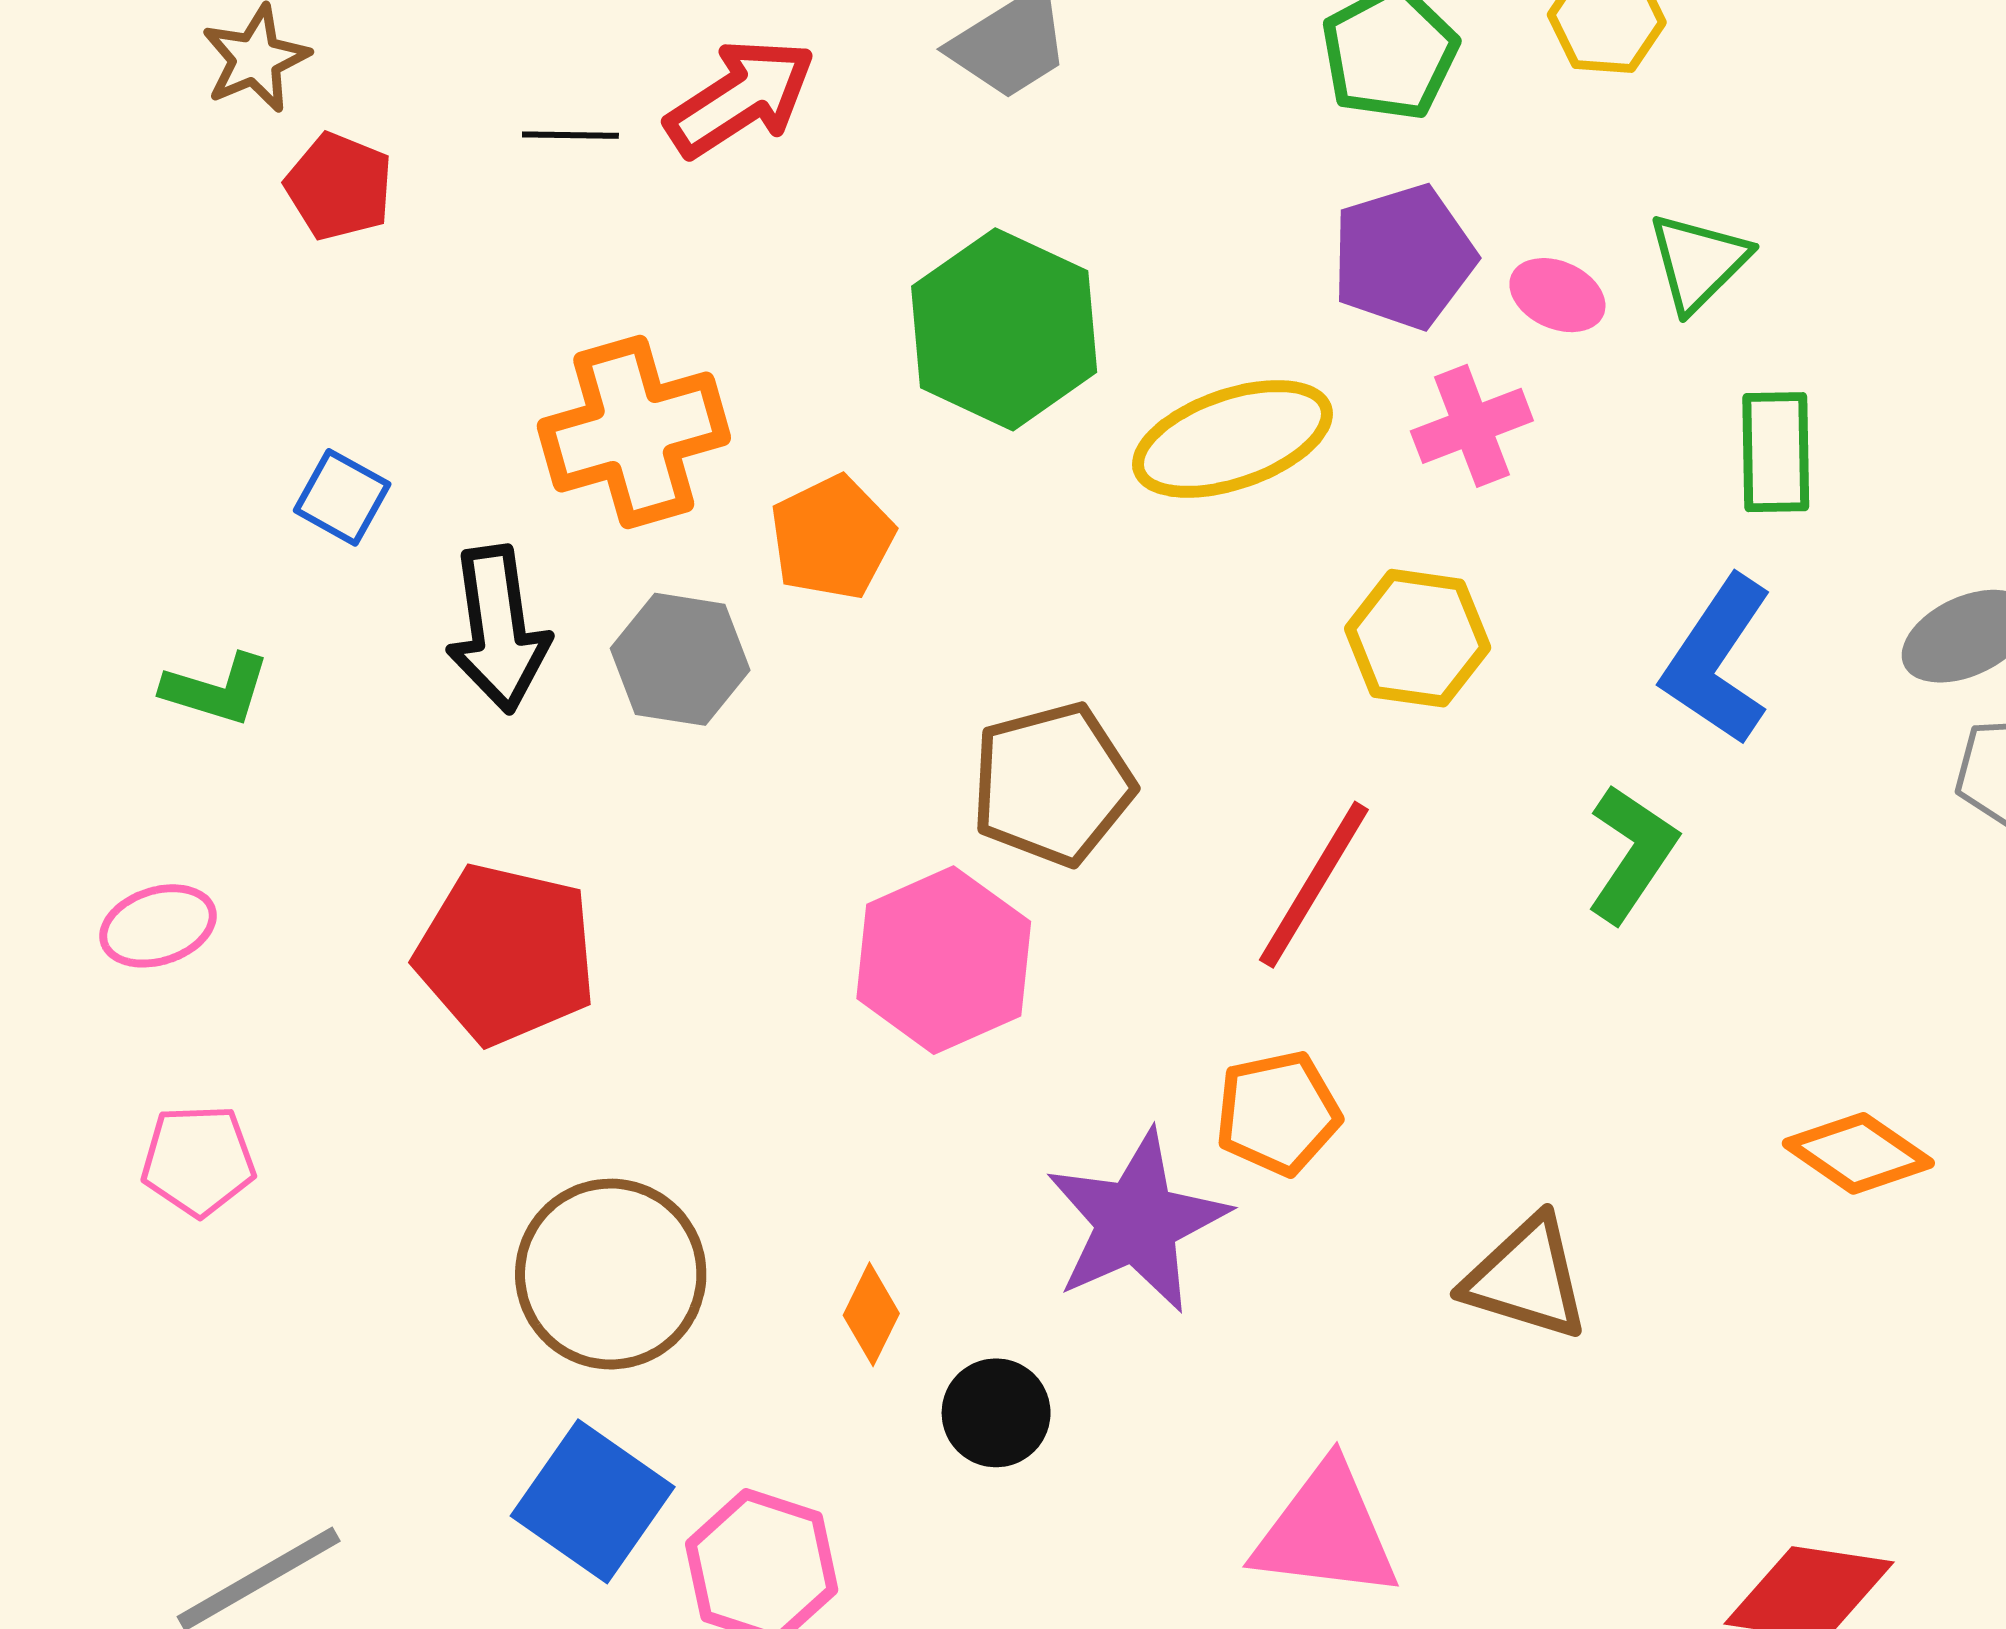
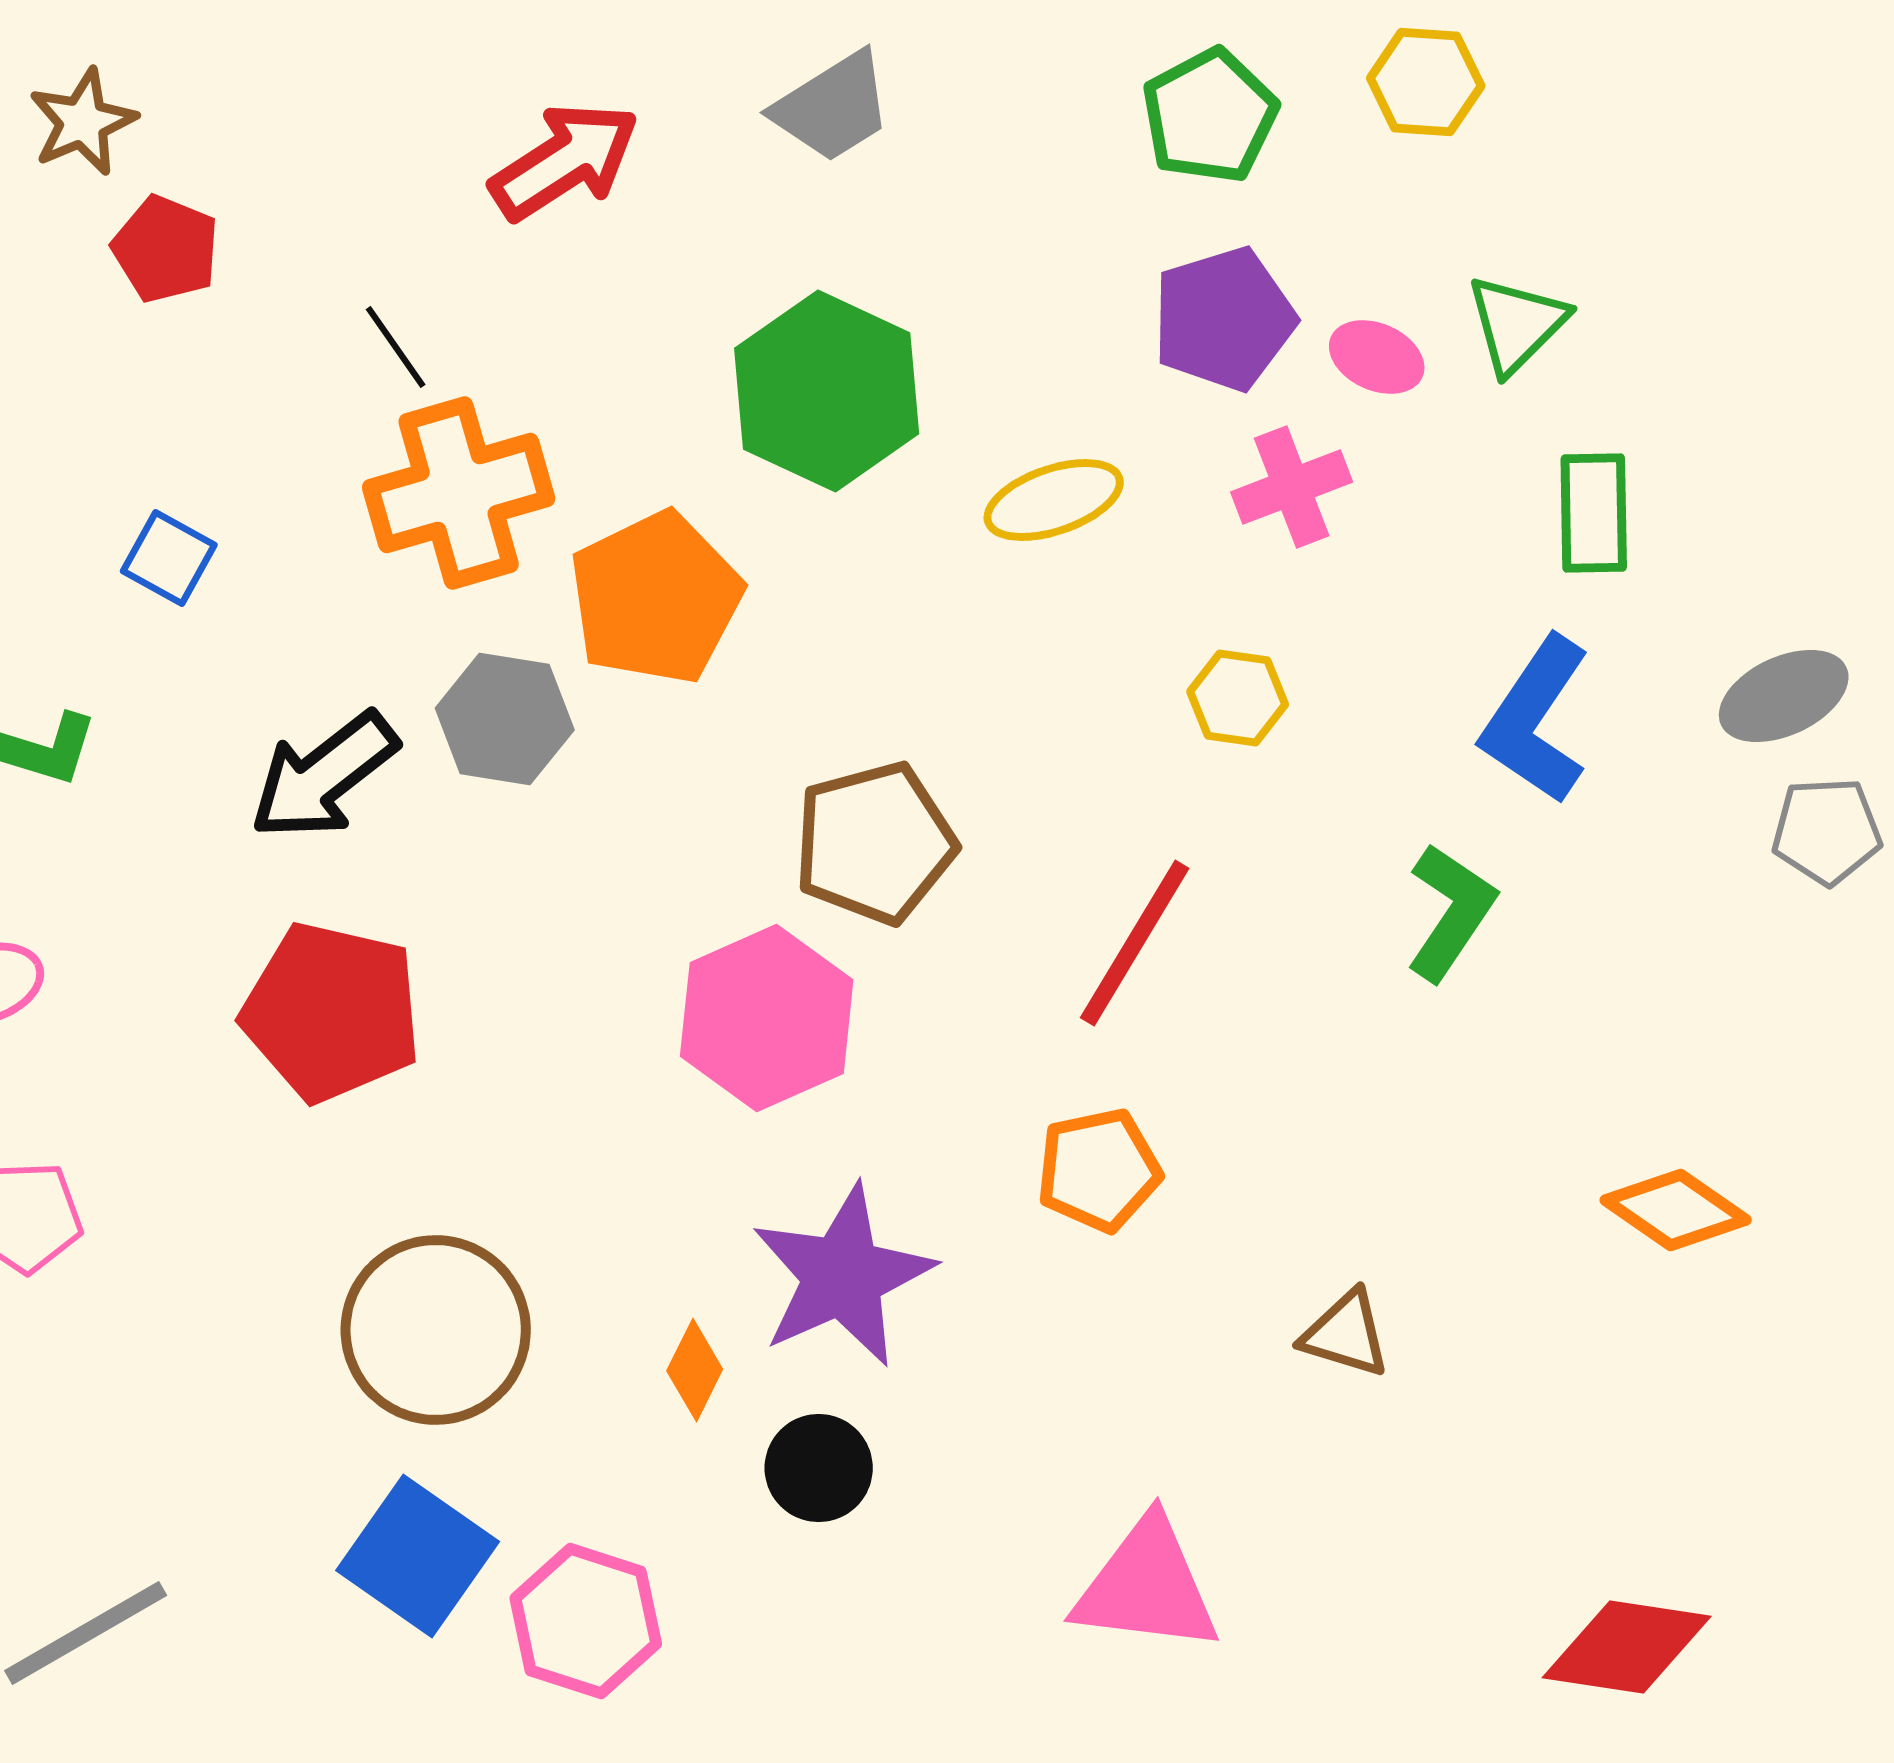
black line: (570, 135) -> (396, 347), moved, turned 54
yellow ellipse: (1232, 439) -> (1054, 500), size x0.7
orange pentagon: (832, 538) -> (656, 598), size x1.4
black arrow: (498, 629) -> (324, 776), moved, turned 60
yellow hexagon: (1418, 638) -> (1238, 698), size x0.7
purple star: (1137, 1222) -> (843, 1276), moved
brown triangle: (1526, 1278) -> (1346, 1334), size x0.7

